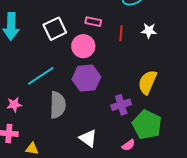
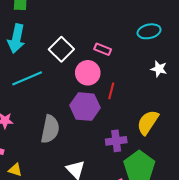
white square: (55, 29) -> (61, 49), turned -30
red line: (121, 33) -> (111, 91), moved
cyan line: (41, 76) -> (27, 78), moved

